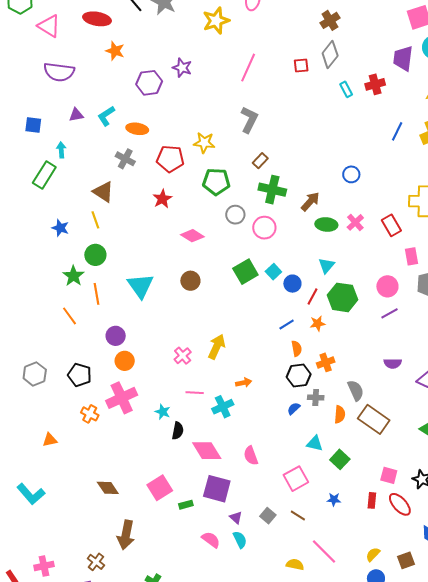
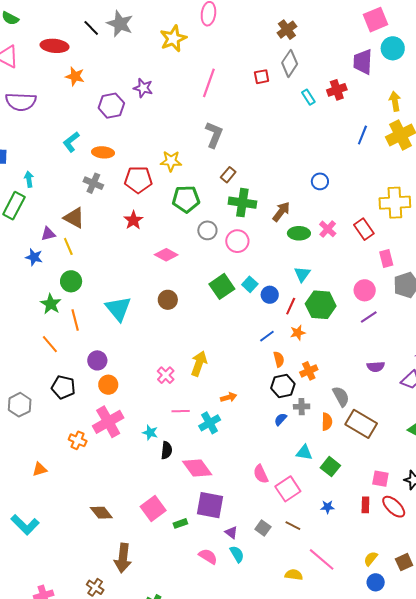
purple triangle: (76, 115) -> (48, 234), moved
black pentagon: (80, 375) -> (63, 387), moved
pink semicircle: (251, 456) -> (261, 474), moved

